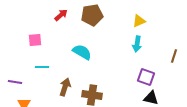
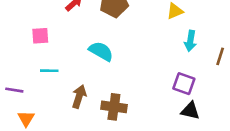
cyan arrow: (137, 44) -> (190, 41), moved

